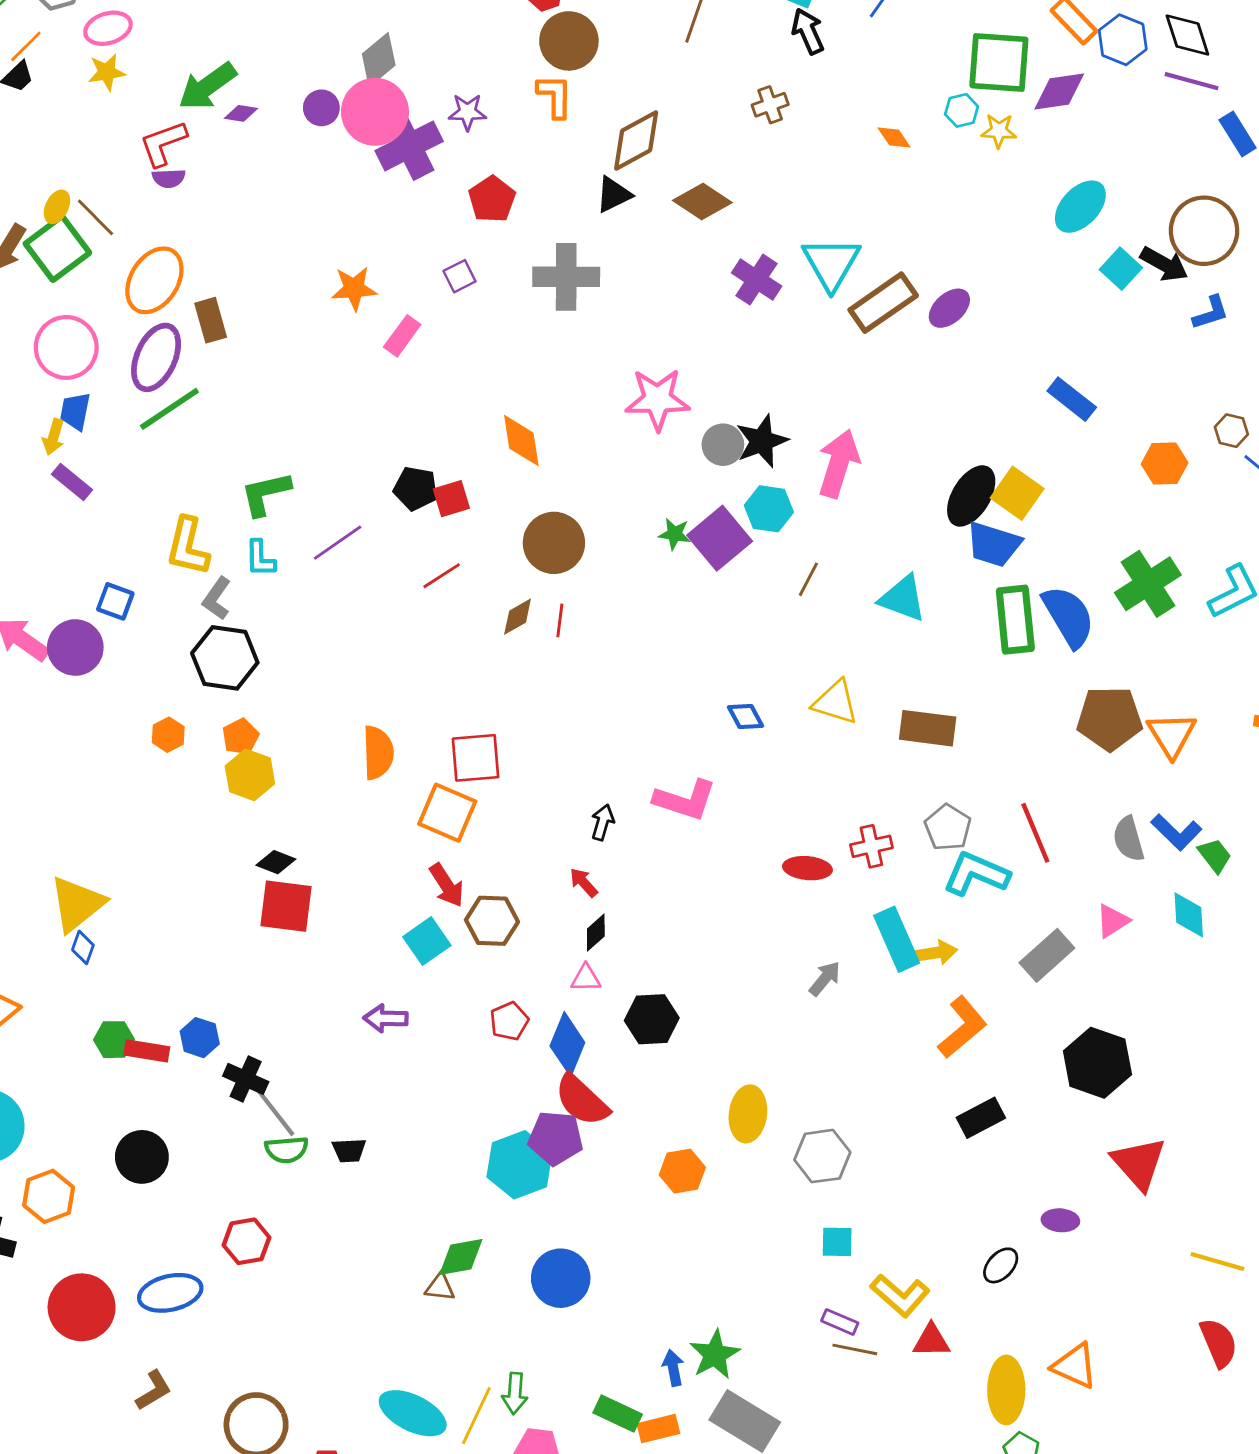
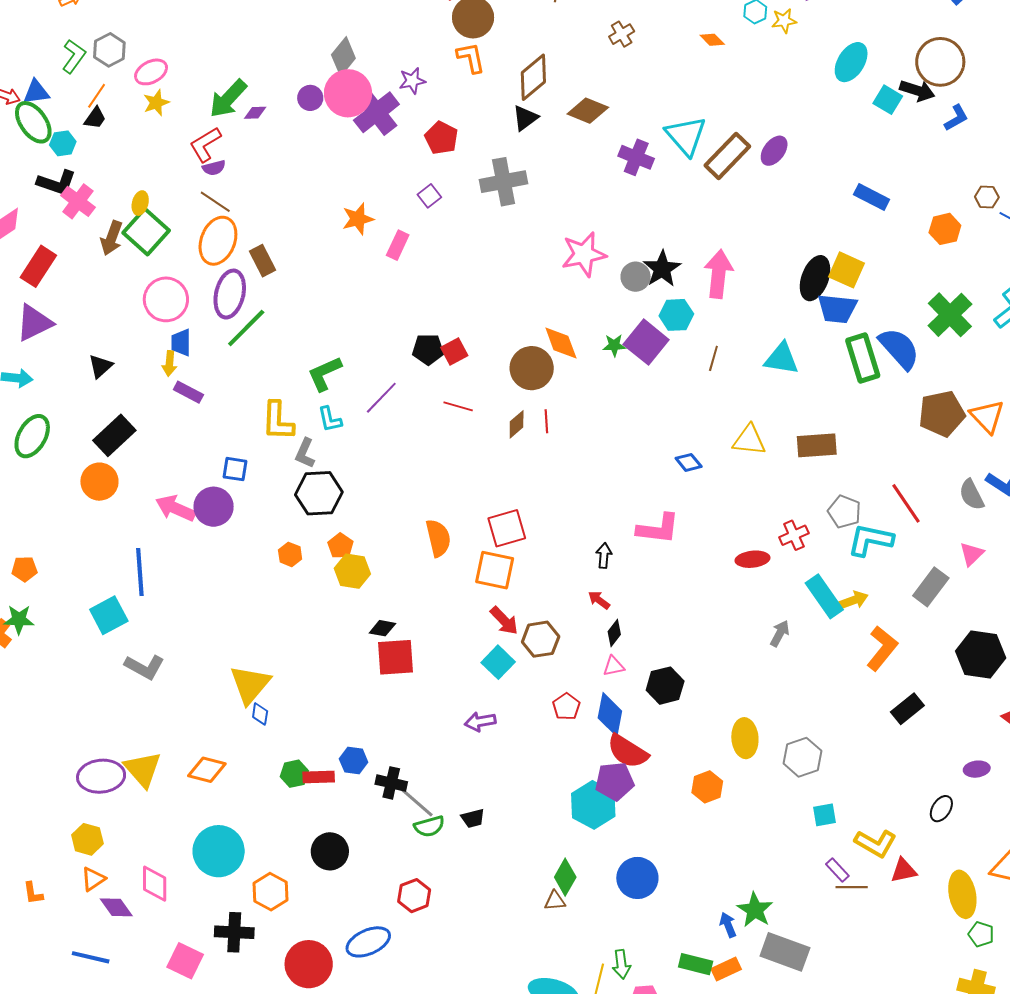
brown line: (95, 217) -> (215, 202), moved
orange diamond: (521, 441) -> (561, 343), moved
red line: (442, 576) -> (458, 406), turned 60
green diamond: (461, 1257) -> (565, 877), turned -39
purple rectangle: (840, 1322) -> (837, 870), turned 35

